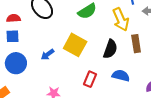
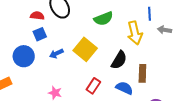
red semicircle: (14, 18) -> (37, 16), moved
blue square: (12, 36) -> (40, 34), moved, turned -32
brown rectangle: (136, 44) -> (142, 73), moved

